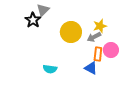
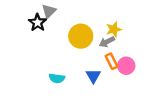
pink circle: (111, 50) -> (126, 66), moved
orange rectangle: (98, 54) -> (111, 61), turned -32
blue triangle: (91, 68) -> (93, 76), moved, turned 32

